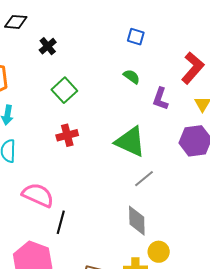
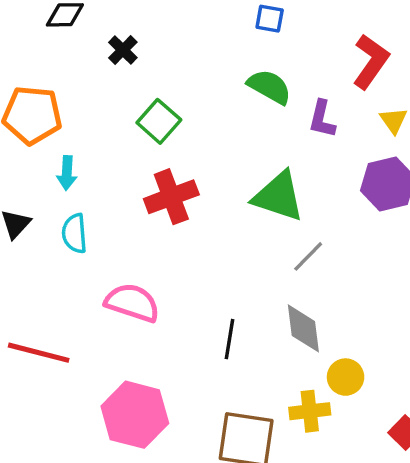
green semicircle: (132, 77) -> (269, 87), size x1.5
red cross: (67, 135) -> (171, 197), size x1.4
black line: (61, 222) -> (230, 339), moved

